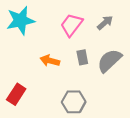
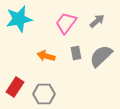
gray hexagon: (74, 102) -> (44, 94), moved

